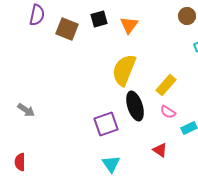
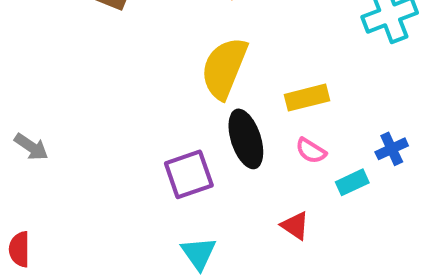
yellow rectangle: (166, 85) -> (307, 98), turned 35

